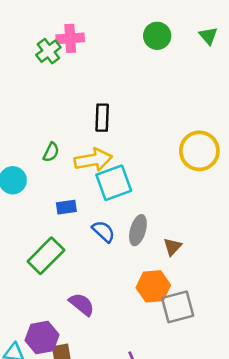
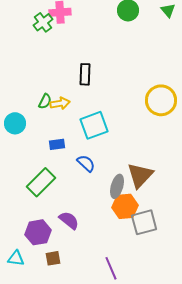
yellow arrow: (93, 160) -> (60, 103), moved, size x0.7
gray ellipse: (138, 230) -> (117, 186), moved
brown triangle: (172, 247) -> (140, 175), size x1.8
purple hexagon: (42, 338) -> (38, 232), moved

